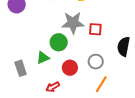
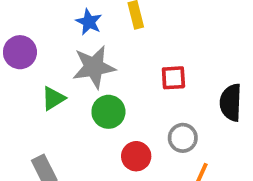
gray star: (73, 23) -> (94, 67), moved
green triangle: (43, 58) -> (53, 98), moved

